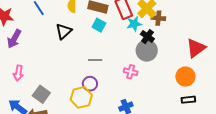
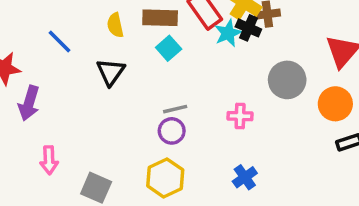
cyan square: (99, 25) -> (169, 48), turned 32
black cross: (147, 37) -> (248, 28), moved
gray circle: (147, 51) -> (287, 80), moved
purple circle: (90, 84) -> (172, 131), moved

